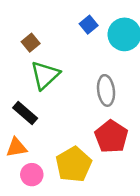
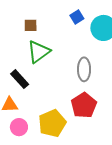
brown square: (31, 43) -> (31, 25), turned 32

